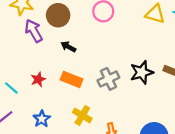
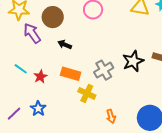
cyan line: (11, 88) -> (21, 69), moved
yellow cross: (82, 115) -> (87, 93), moved
blue star: (42, 119) -> (38, 109), moved

